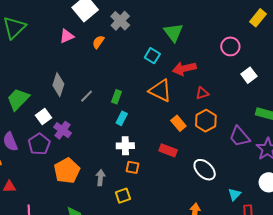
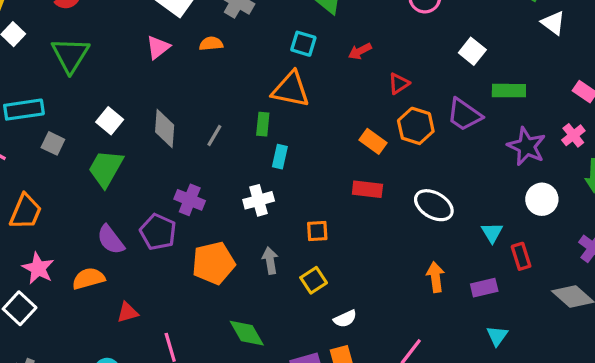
orange semicircle: (98, 42) -> (211, 44), turned 64
red arrow: (184, 69) -> (360, 51), size x0.6
white square: (249, 75) -> (472, 51), moved
orange triangle: (160, 91) -> (291, 89), moved
white square: (44, 116) -> (110, 121), moved
purple trapezoid: (240, 137) -> (464, 115), moved
white cross: (125, 146) -> (259, 200), moved
orange pentagon: (67, 171) -> (213, 263), turned 30

